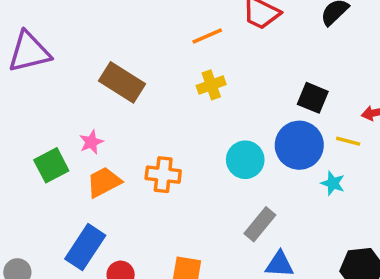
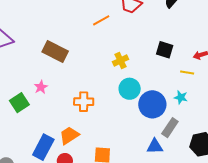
yellow cross: (211, 85) -> (121, 61), moved
blue circle: (299, 145) -> (152, 104), moved
orange trapezoid: (104, 182) -> (69, 135), moved
gray rectangle: (260, 224) -> (170, 128), moved

